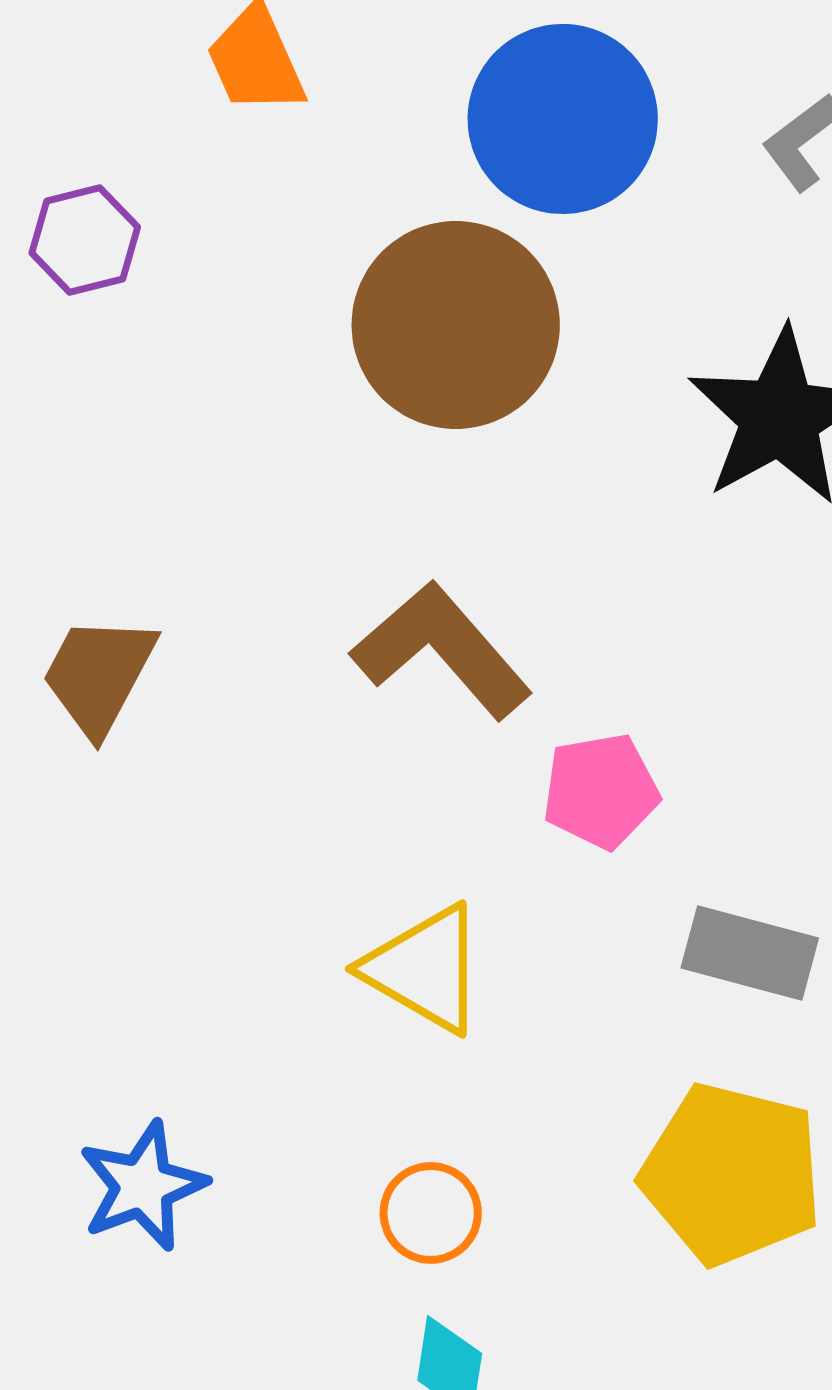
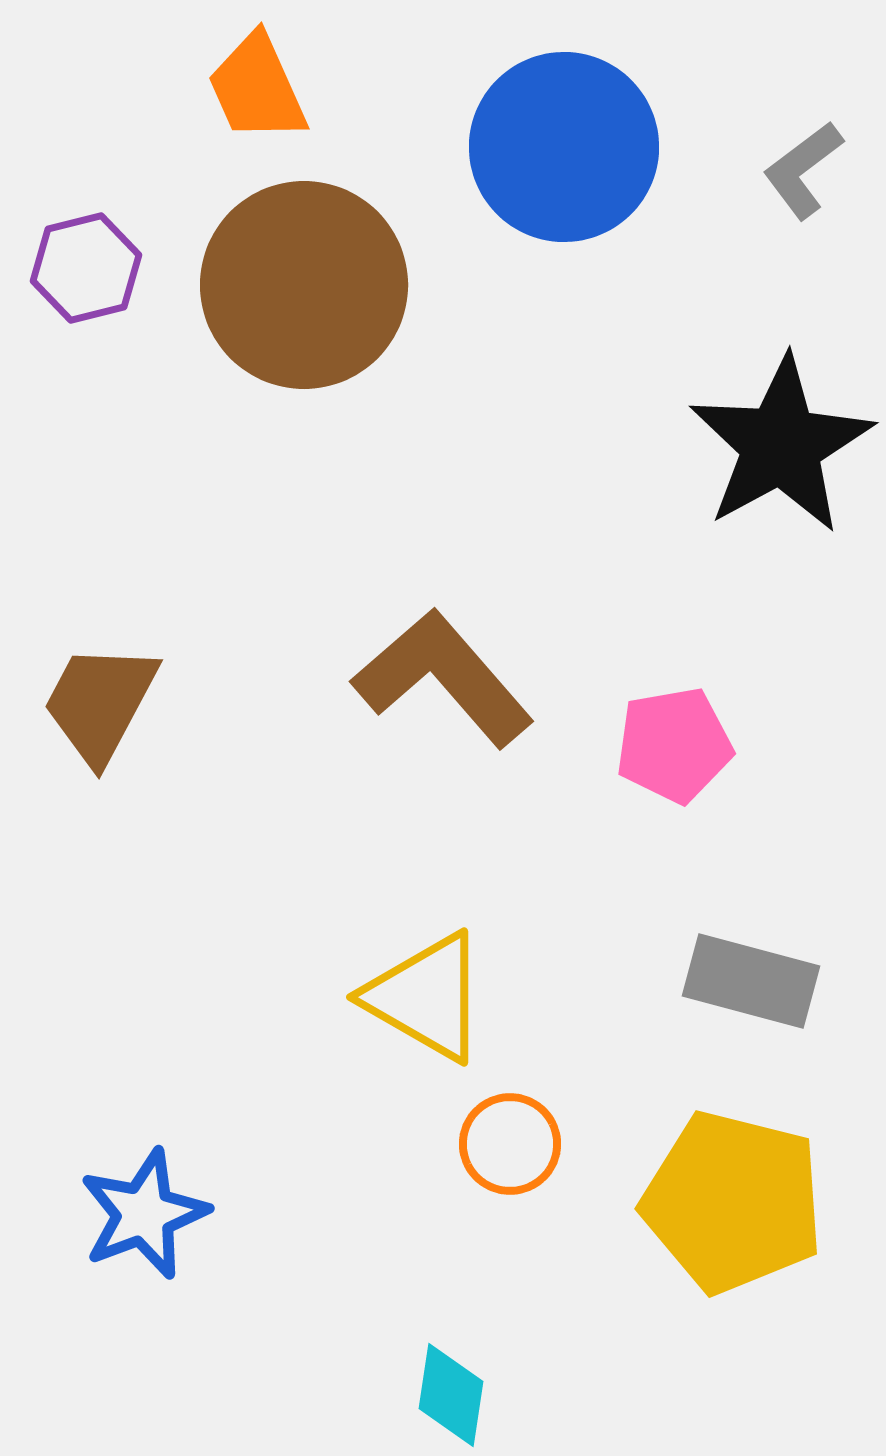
brown circle: (456, 325) -> (304, 285), moved
pink pentagon: (601, 791) -> (674, 745), moved
orange circle: (431, 1213) -> (510, 1144), moved

